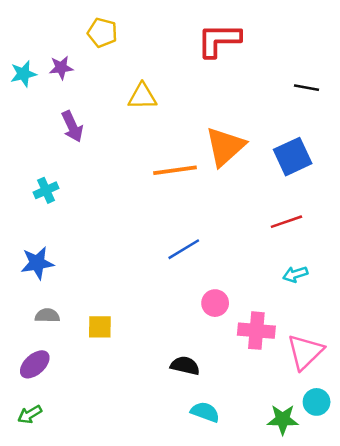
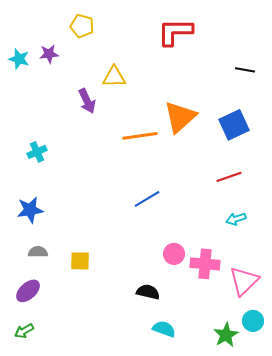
cyan star: (23, 74) -> (19, 59), turned 30
purple arrow: (72, 126) -> (87, 101), moved
pink circle: (215, 303) -> (174, 254), moved
green star: (283, 419) -> (226, 335), turned -30

